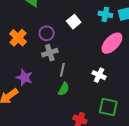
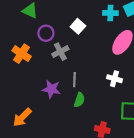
purple circle: (47, 33) -> (46, 33), moved
gray cross: (50, 53) -> (60, 52), moved
purple star: (25, 77) -> (51, 89), moved

